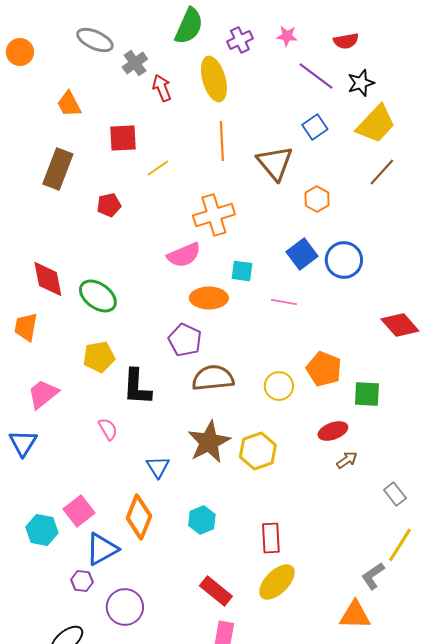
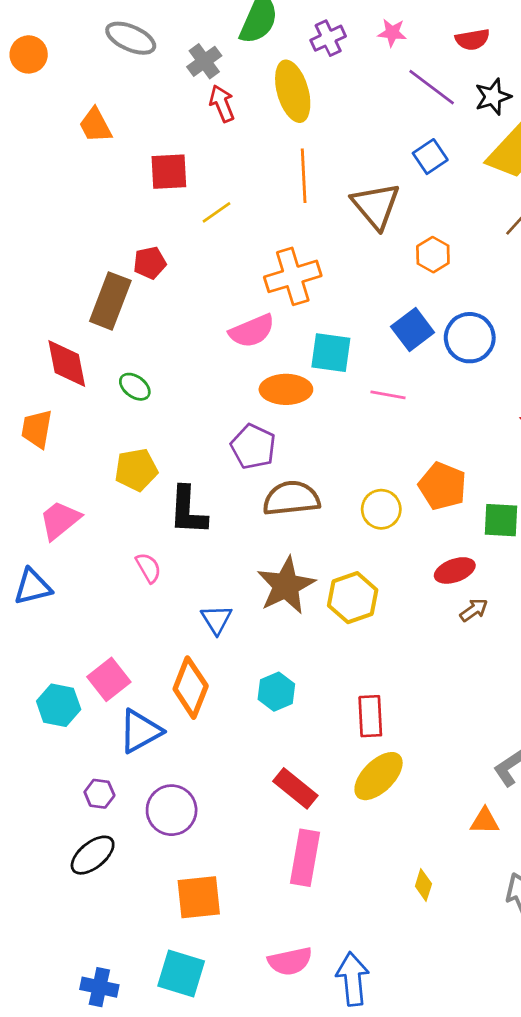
gray cross: (135, 63) -> (204, 61), moved
brown rectangle: (58, 169) -> (110, 301), moved
cyan square: (242, 271) -> (331, 353), size x1.4
green ellipse: (98, 296) -> (135, 387), size x0.6
blue triangle: (23, 443) -> (33, 587), turned 44
purple hexagon: (82, 581) -> (99, 794), moved
orange triangle: (355, 615) -> (485, 821), size x0.7

